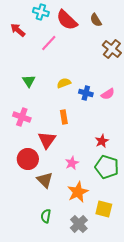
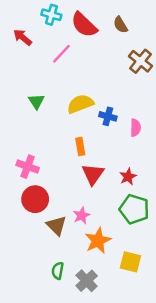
yellow semicircle: (64, 83) -> (80, 104), size x1.5
pink semicircle: (108, 94) -> (135, 128), moved, turned -56
pink cross: (22, 117) -> (28, 167), moved
red triangle: (47, 140) -> (93, 174), moved
pink star: (72, 163) -> (82, 215), moved
gray cross: (79, 224) -> (87, 281), moved

